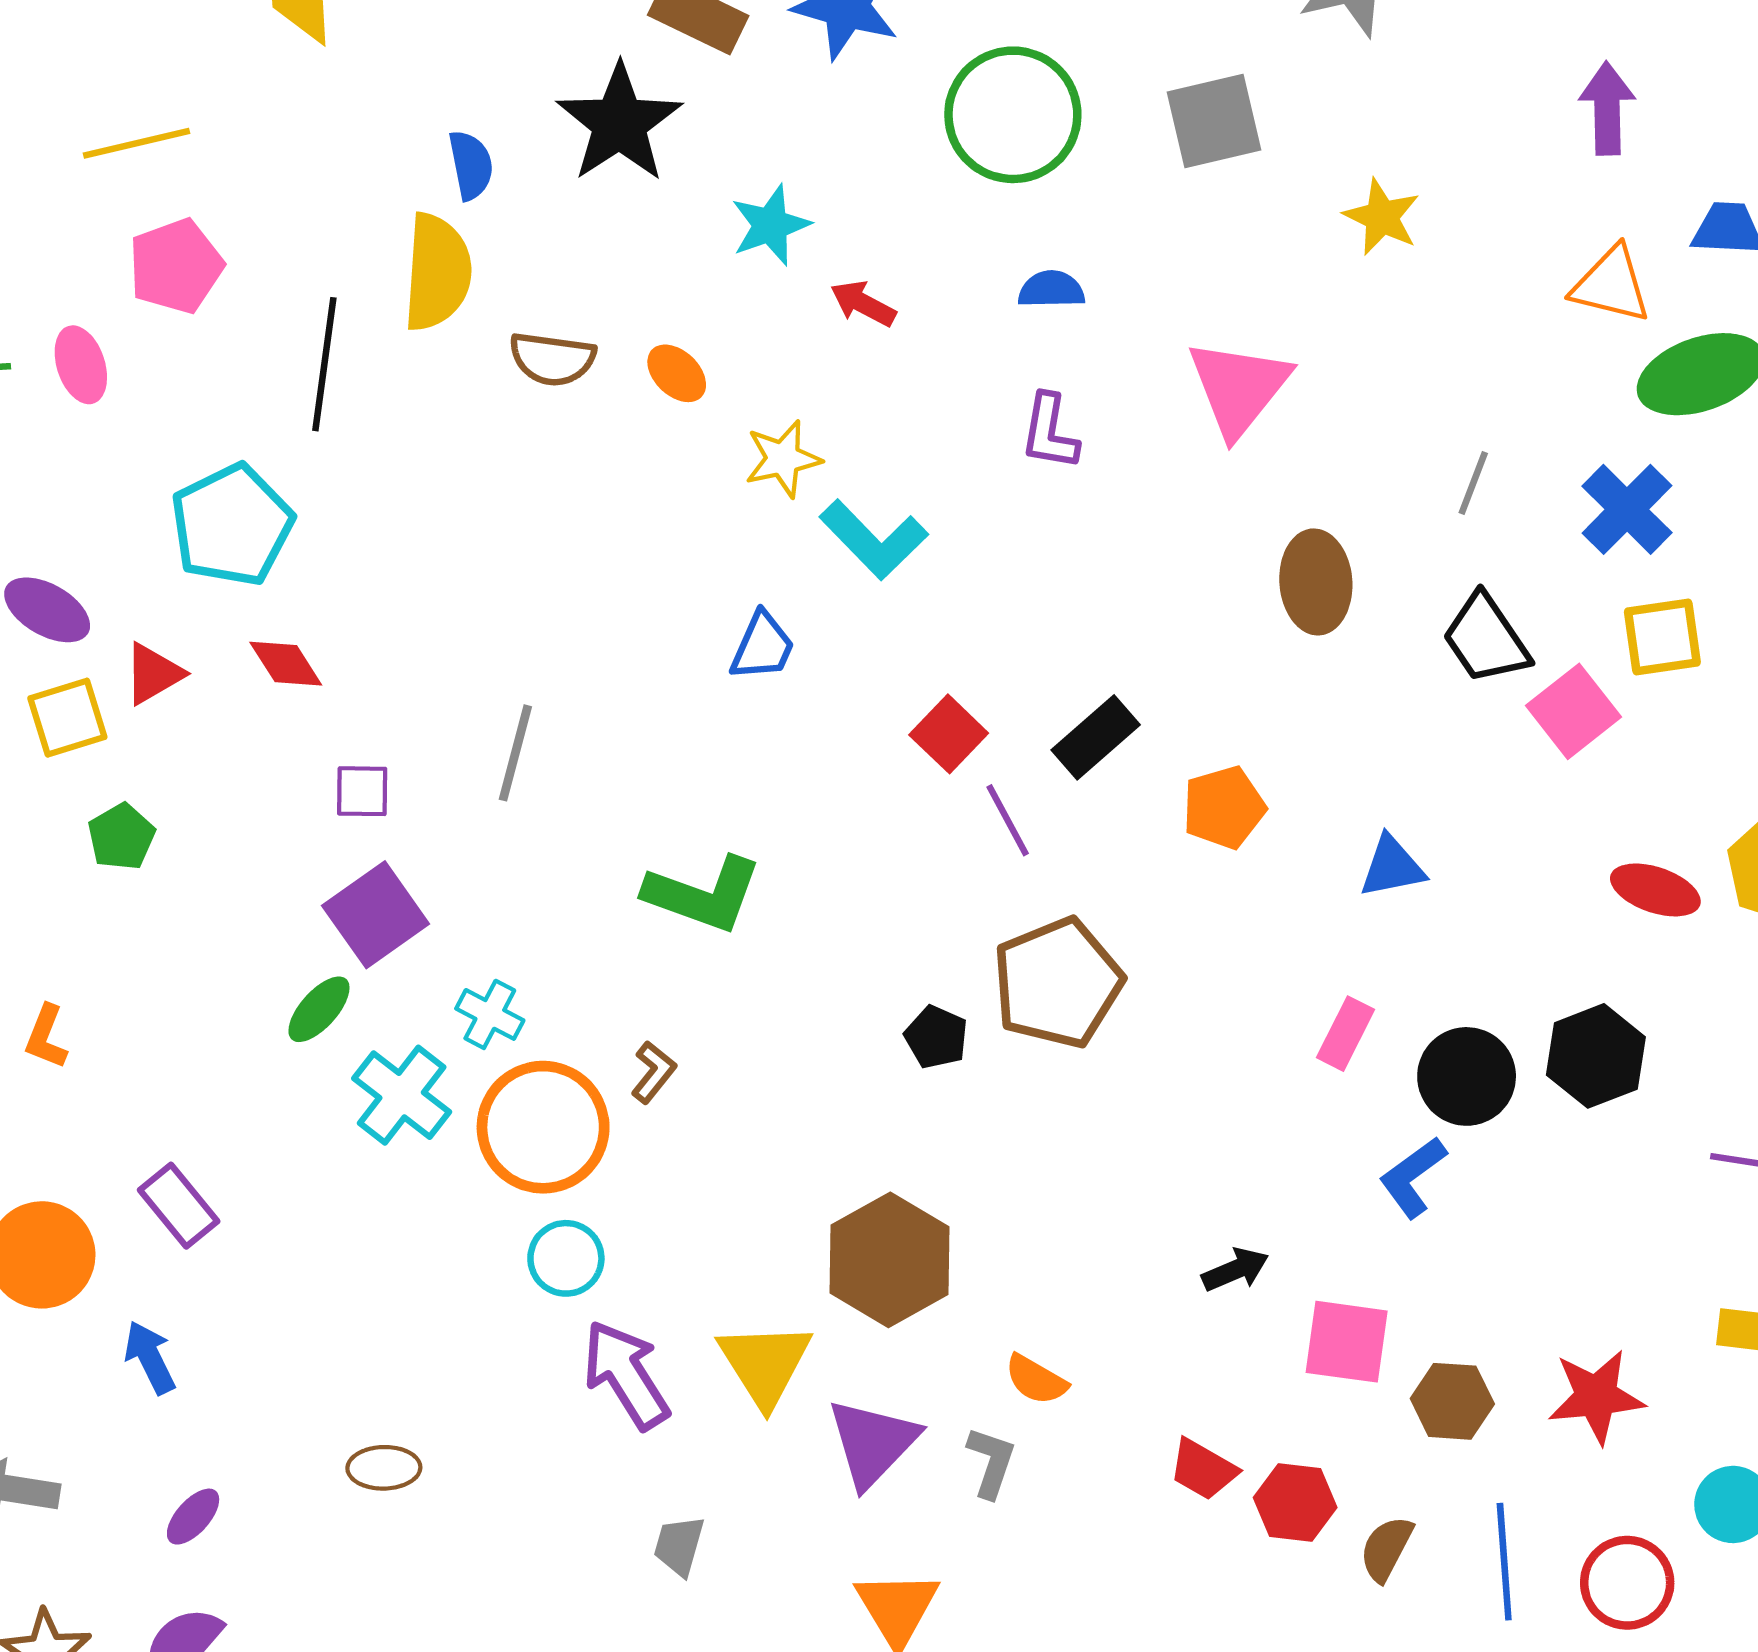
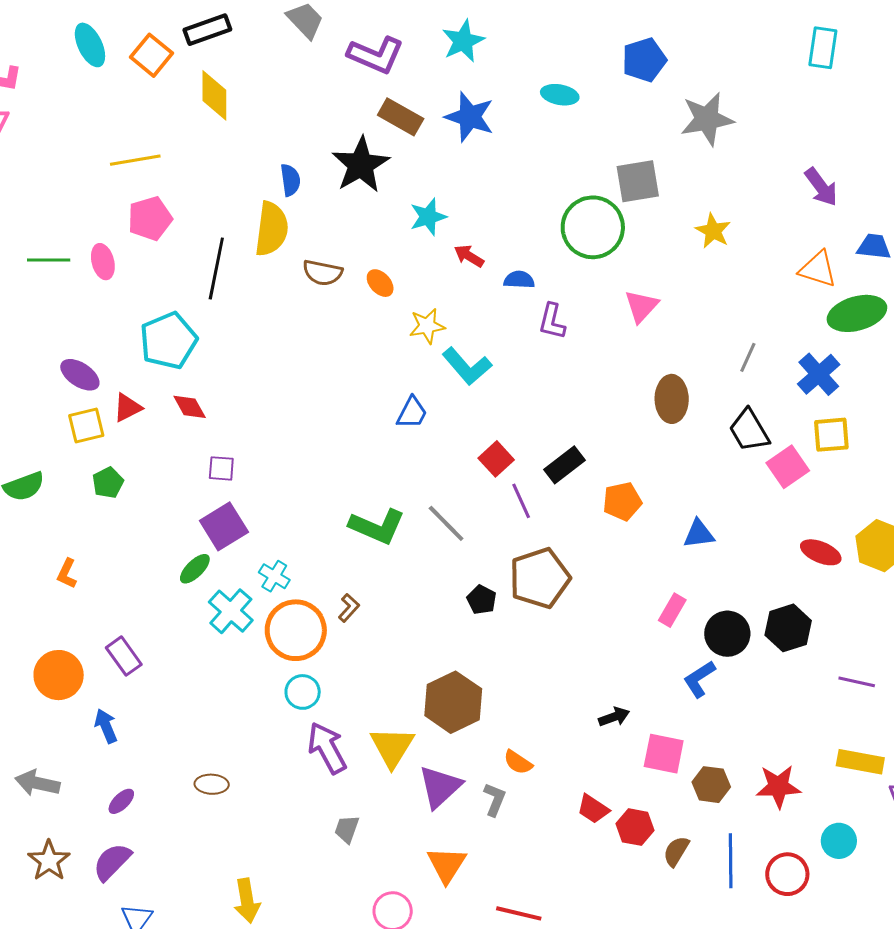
purple arrow: (1607, 108) -> (821, 187), turned 141
green circle: (1013, 115) -> (593, 227), moved
blue semicircle: (1051, 290) -> (519, 280), moved
pink triangle: (1239, 388) -> (641, 306), size x0.7
gray line: (515, 753) -> (446, 523), moved, turned -63

